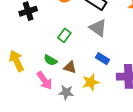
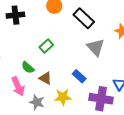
gray triangle: (98, 28) -> (96, 47), moved

